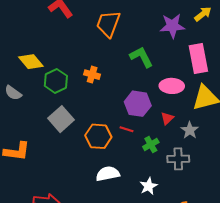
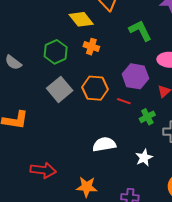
yellow diamond: (31, 62) -> (81, 19), moved
orange hexagon: (98, 136) -> (95, 88), moved

